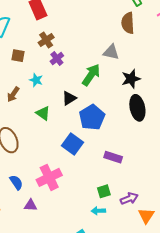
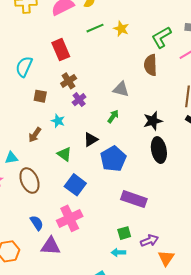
gray triangle: (111, 52) -> (121, 89), moved
green arrow: (91, 75) -> (113, 116), size x0.6
blue square: (72, 144) -> (75, 185), moved
purple rectangle: (113, 157) -> (134, 199), size x1.4
purple triangle: (31, 205) -> (51, 246), size x1.5

